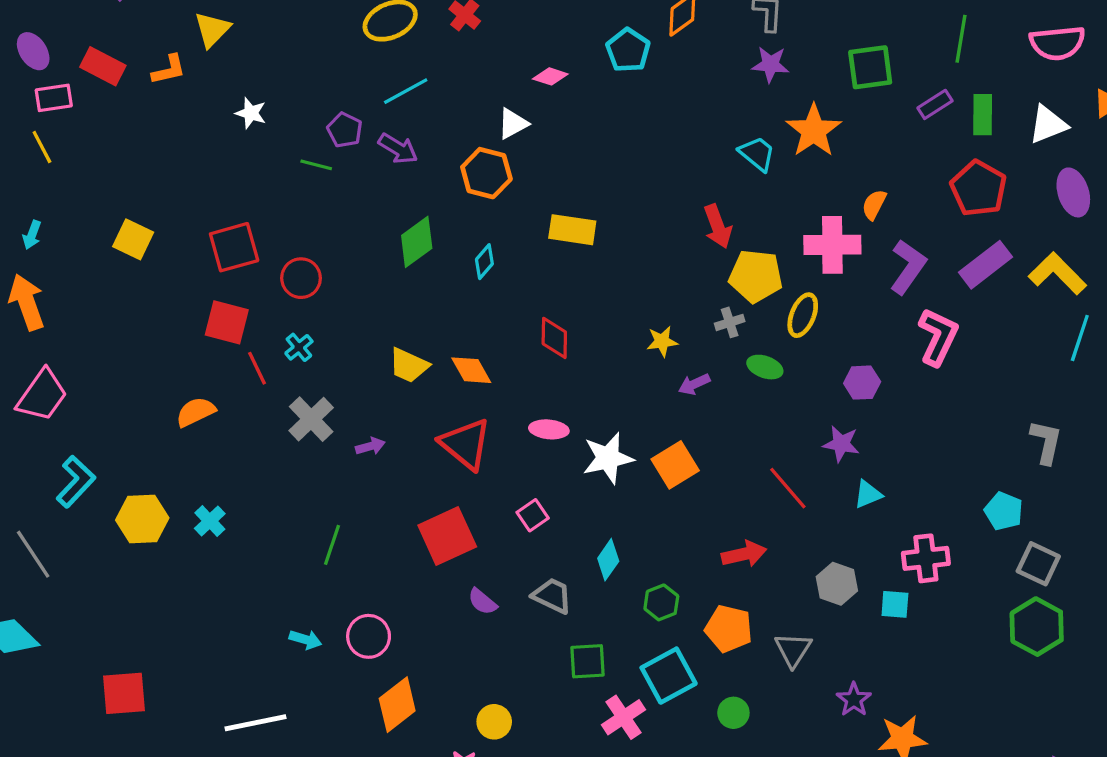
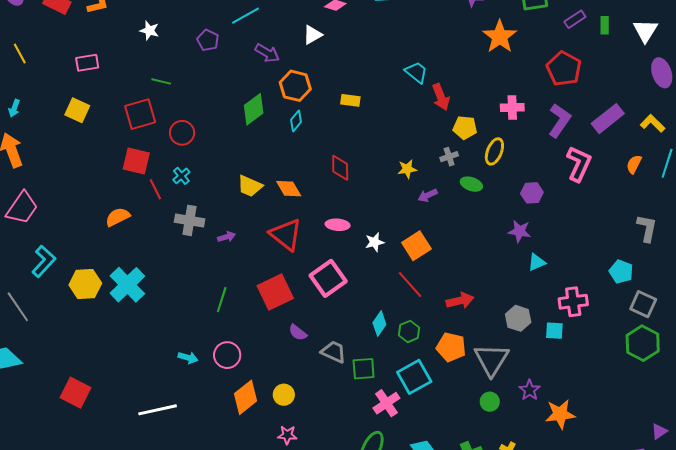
pink rectangle: (54, 98) -> (87, 63), moved
green rectangle: (983, 115) -> (605, 25), size x0.7
white triangle: (1048, 124) -> (645, 31), turned -36
purple arrow: (398, 149) -> (267, 53), moved
cyan trapezoid: (757, 154) -> (416, 72), moved
green line: (316, 165) -> (161, 81), moved
orange hexagon: (486, 173) -> (295, 86), moved
red pentagon: (979, 188) -> (564, 69), moved
orange semicircle: (874, 205) -> (634, 164), moved
yellow rectangle: (572, 230) -> (350, 100), size x0.7
pink cross: (832, 245) -> (512, 107), size x0.7
yellow L-shape: (1057, 273) -> (653, 123), size x0.7
yellow pentagon: (756, 276) -> (465, 128), size x0.7
gray cross: (311, 419) -> (190, 220), turned -36
white star: (608, 458) -> (375, 242), size x0.6
red line: (788, 488) -> (410, 284), moved
pink square: (533, 515) -> (328, 278), size x1.8
cyan cross: (210, 521) -> (127, 285), size x1.8
green line: (332, 545) -> (222, 300), moved
cyan diamond: (608, 560) -> (379, 324), moved
gray trapezoid: (552, 596) -> (334, 352), moved
gray triangle: (793, 650) -> (491, 360), size x1.5
red square: (124, 693) -> (76, 393), turned 32
green circle: (733, 713) -> (490, 402), moved
yellow circle: (494, 722) -> (284, 395), moved

